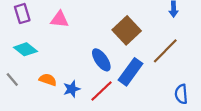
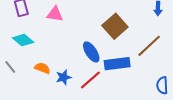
blue rectangle: (131, 72) -> (117, 64), turned 45

